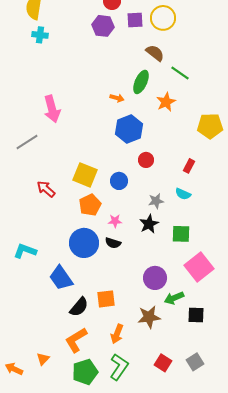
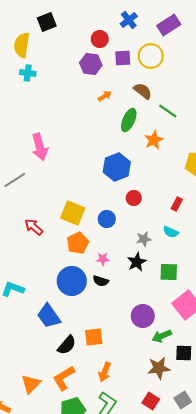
orange arrow: (117, 98) -> (105, 96), moved, turned -48
brown star: (149, 317) -> (159, 368), moved
orange triangle: (43, 359) -> (31, 384), moved, size x1.5

